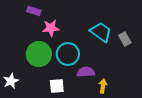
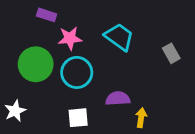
cyan trapezoid: (101, 32) -> (119, 37), moved
green circle: (39, 54) -> (36, 64), moved
cyan circle: (68, 54) -> (77, 72), moved

